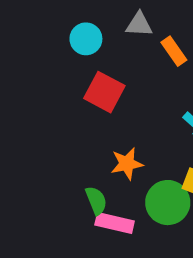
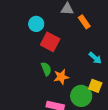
cyan circle: (86, 39) -> (36, 24), moved
green semicircle: (96, 200) -> (46, 69), moved

